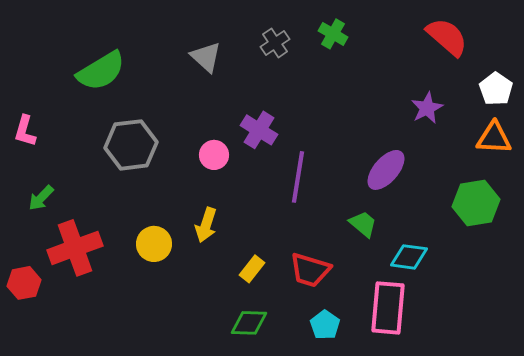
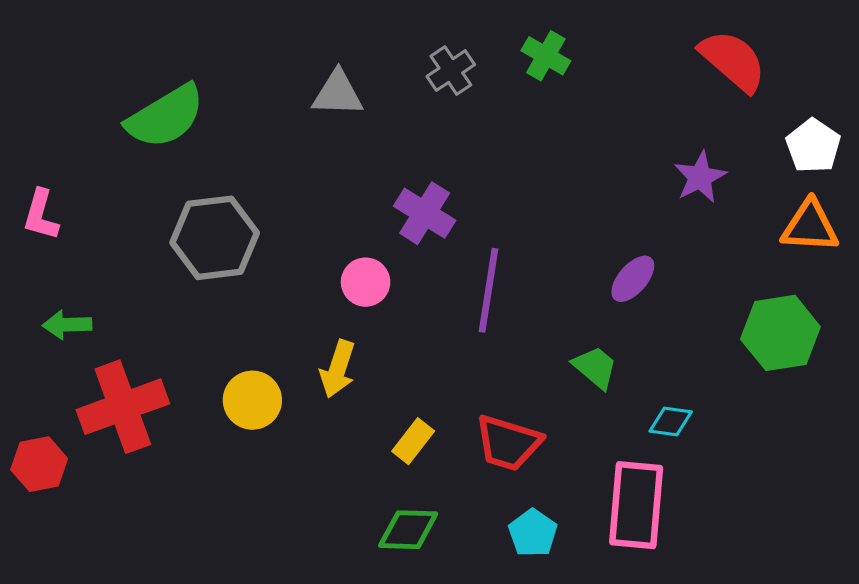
gray triangle: (206, 57) -> (338, 93), turned -40
pink circle: (214, 155) -> (366, 282), moved
purple ellipse: (386, 170) -> (633, 279), size x0.7
green arrow: (41, 198) -> (67, 325), turned 44
cyan diamond: (409, 257) -> (671, 421), size x0.7

